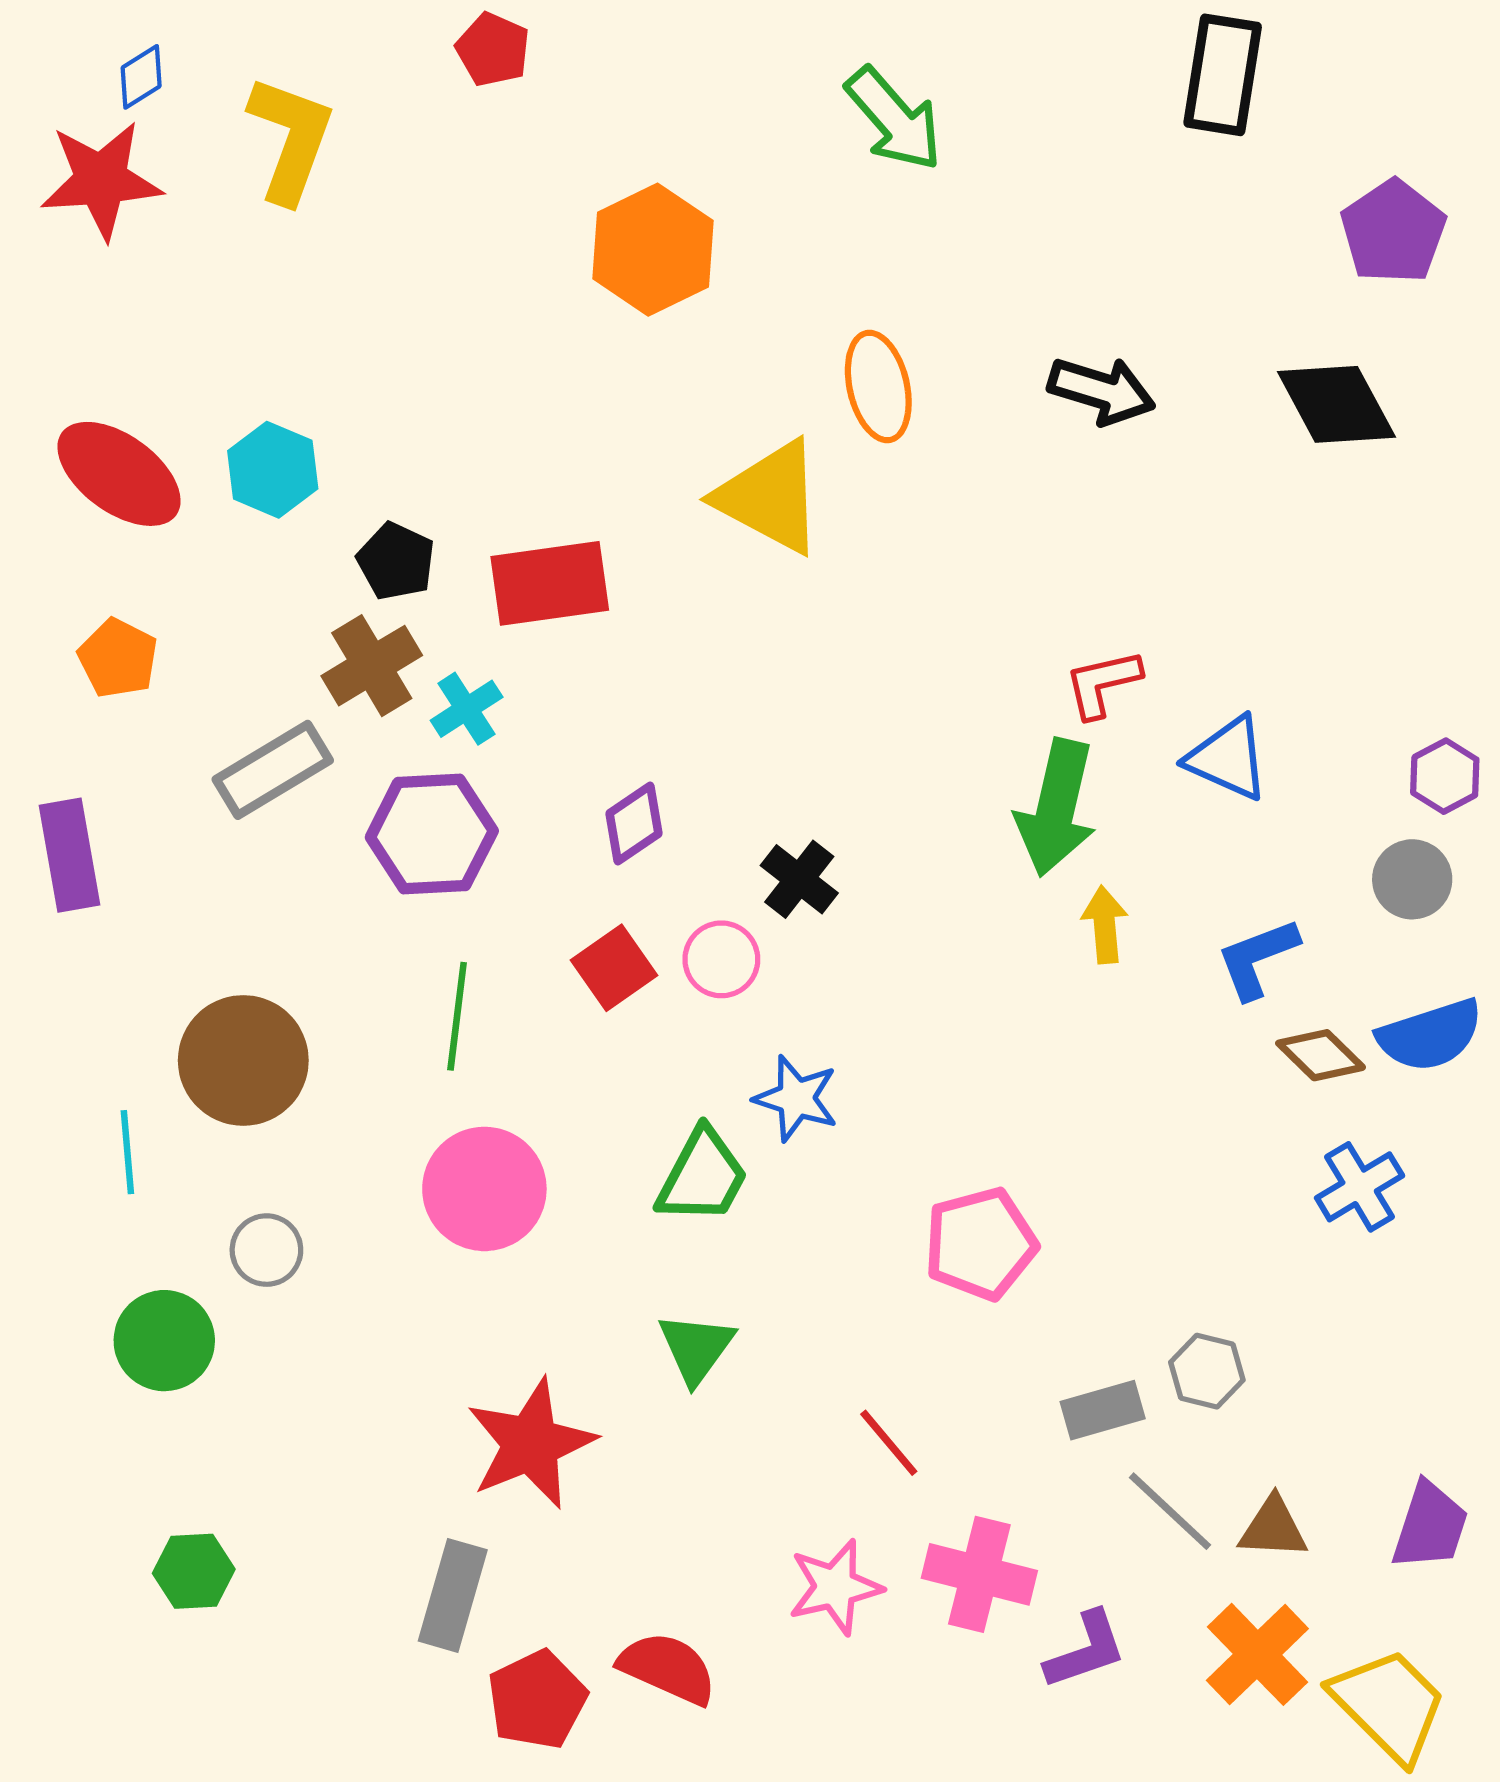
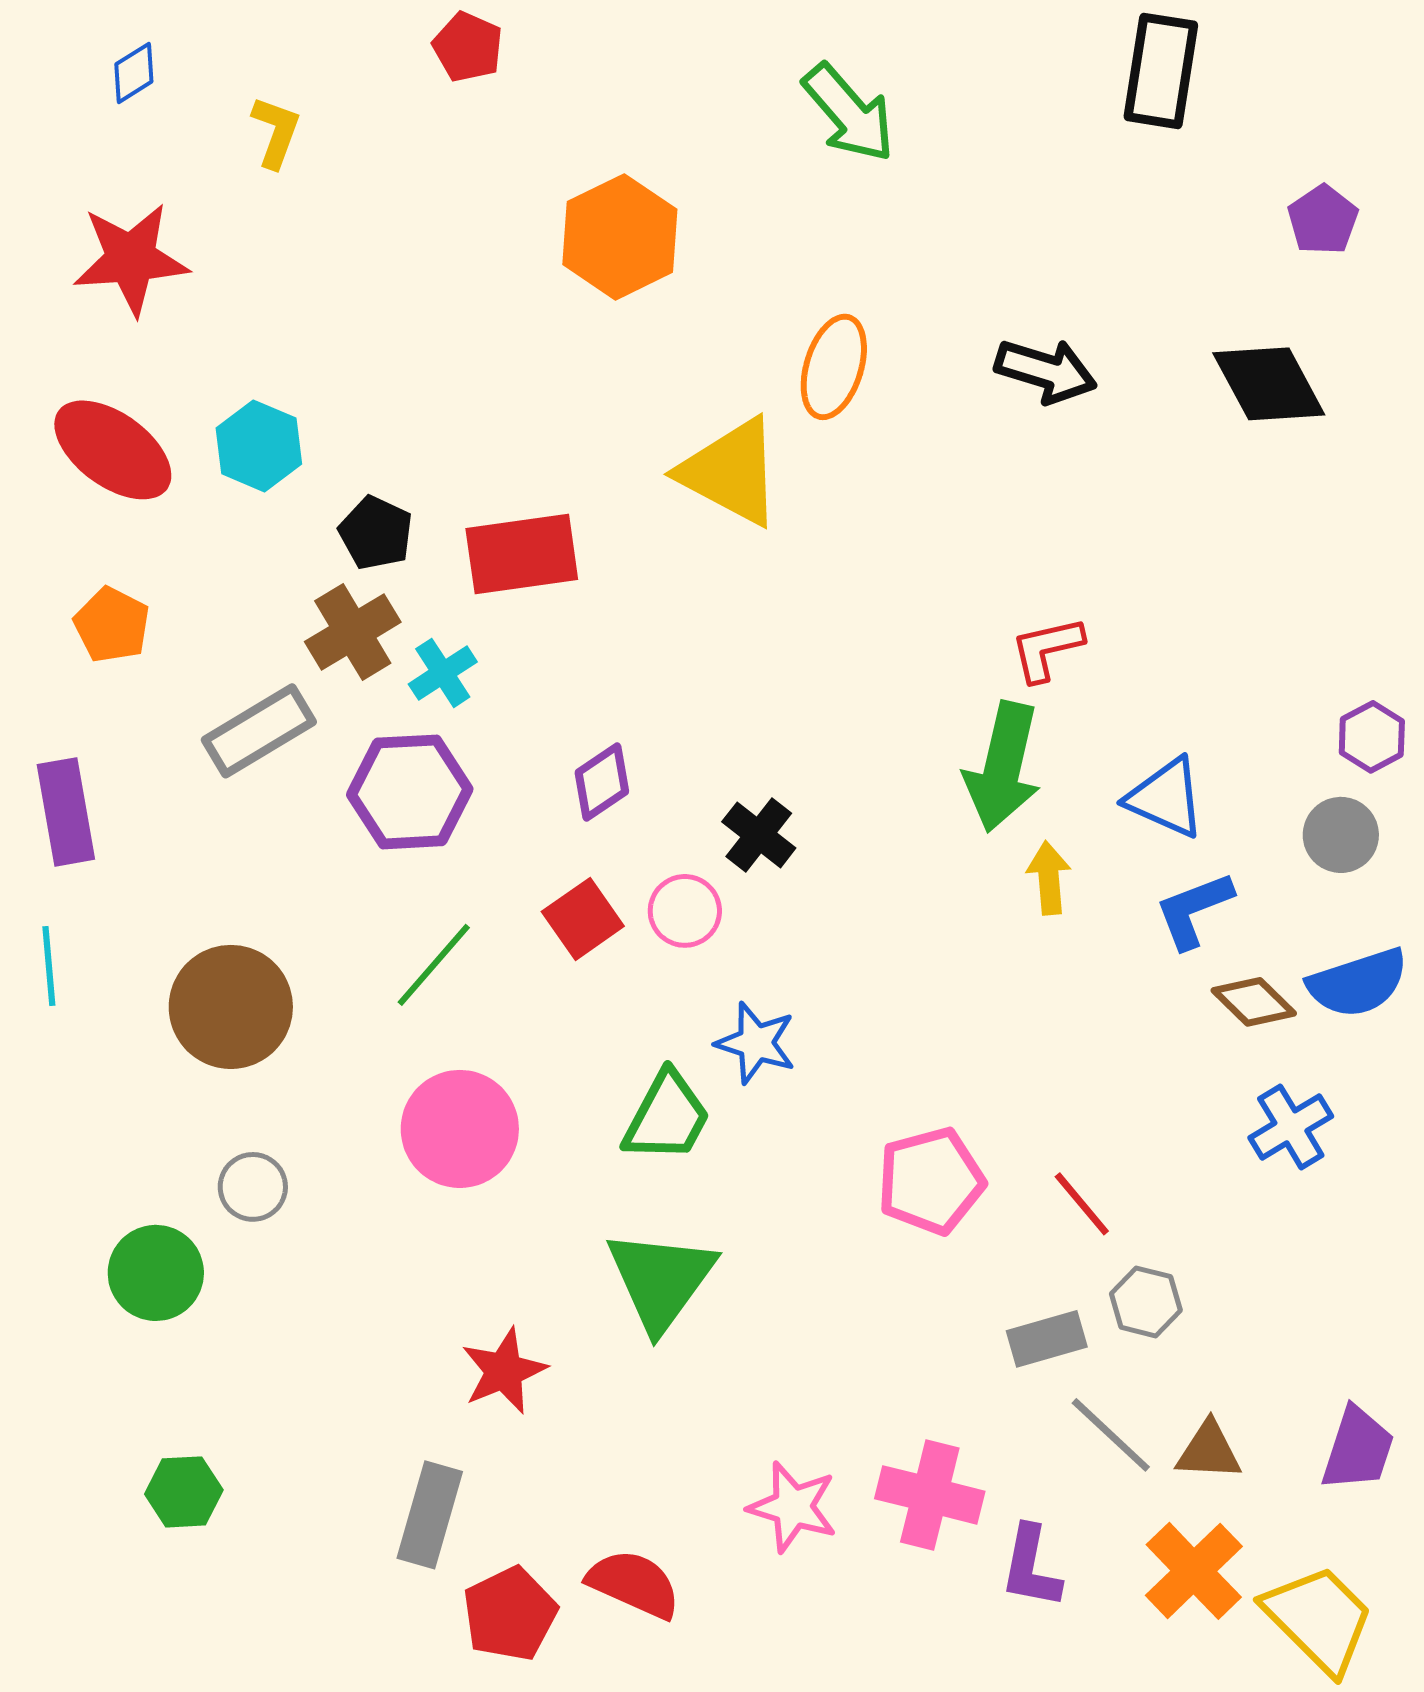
yellow L-shape: (291, 139) -> (276, 132), size x0.6
red star: (101, 180) -> (131, 259), moved
purple pentagon: (1393, 232) -> (1323, 220), size x0.7
orange ellipse: (878, 386) -> (834, 367), turned 30
blue triangle: (1228, 758) -> (1166, 798), moved
green line: (457, 1016) -> (434, 965), turned 34
cyan line: (127, 1152) -> (49, 966), moved
green triangle: (696, 1348) -> (661, 1280), size x1.5
red line: (889, 1443) -> (1082, 1204), moved
red star: (531, 1444) -> (504, 1371), size x0.7
pink star: (835, 1587) -> (793, 1507), turned 30
purple L-shape: (1086, 1650) -> (1031, 1567), turned 120

